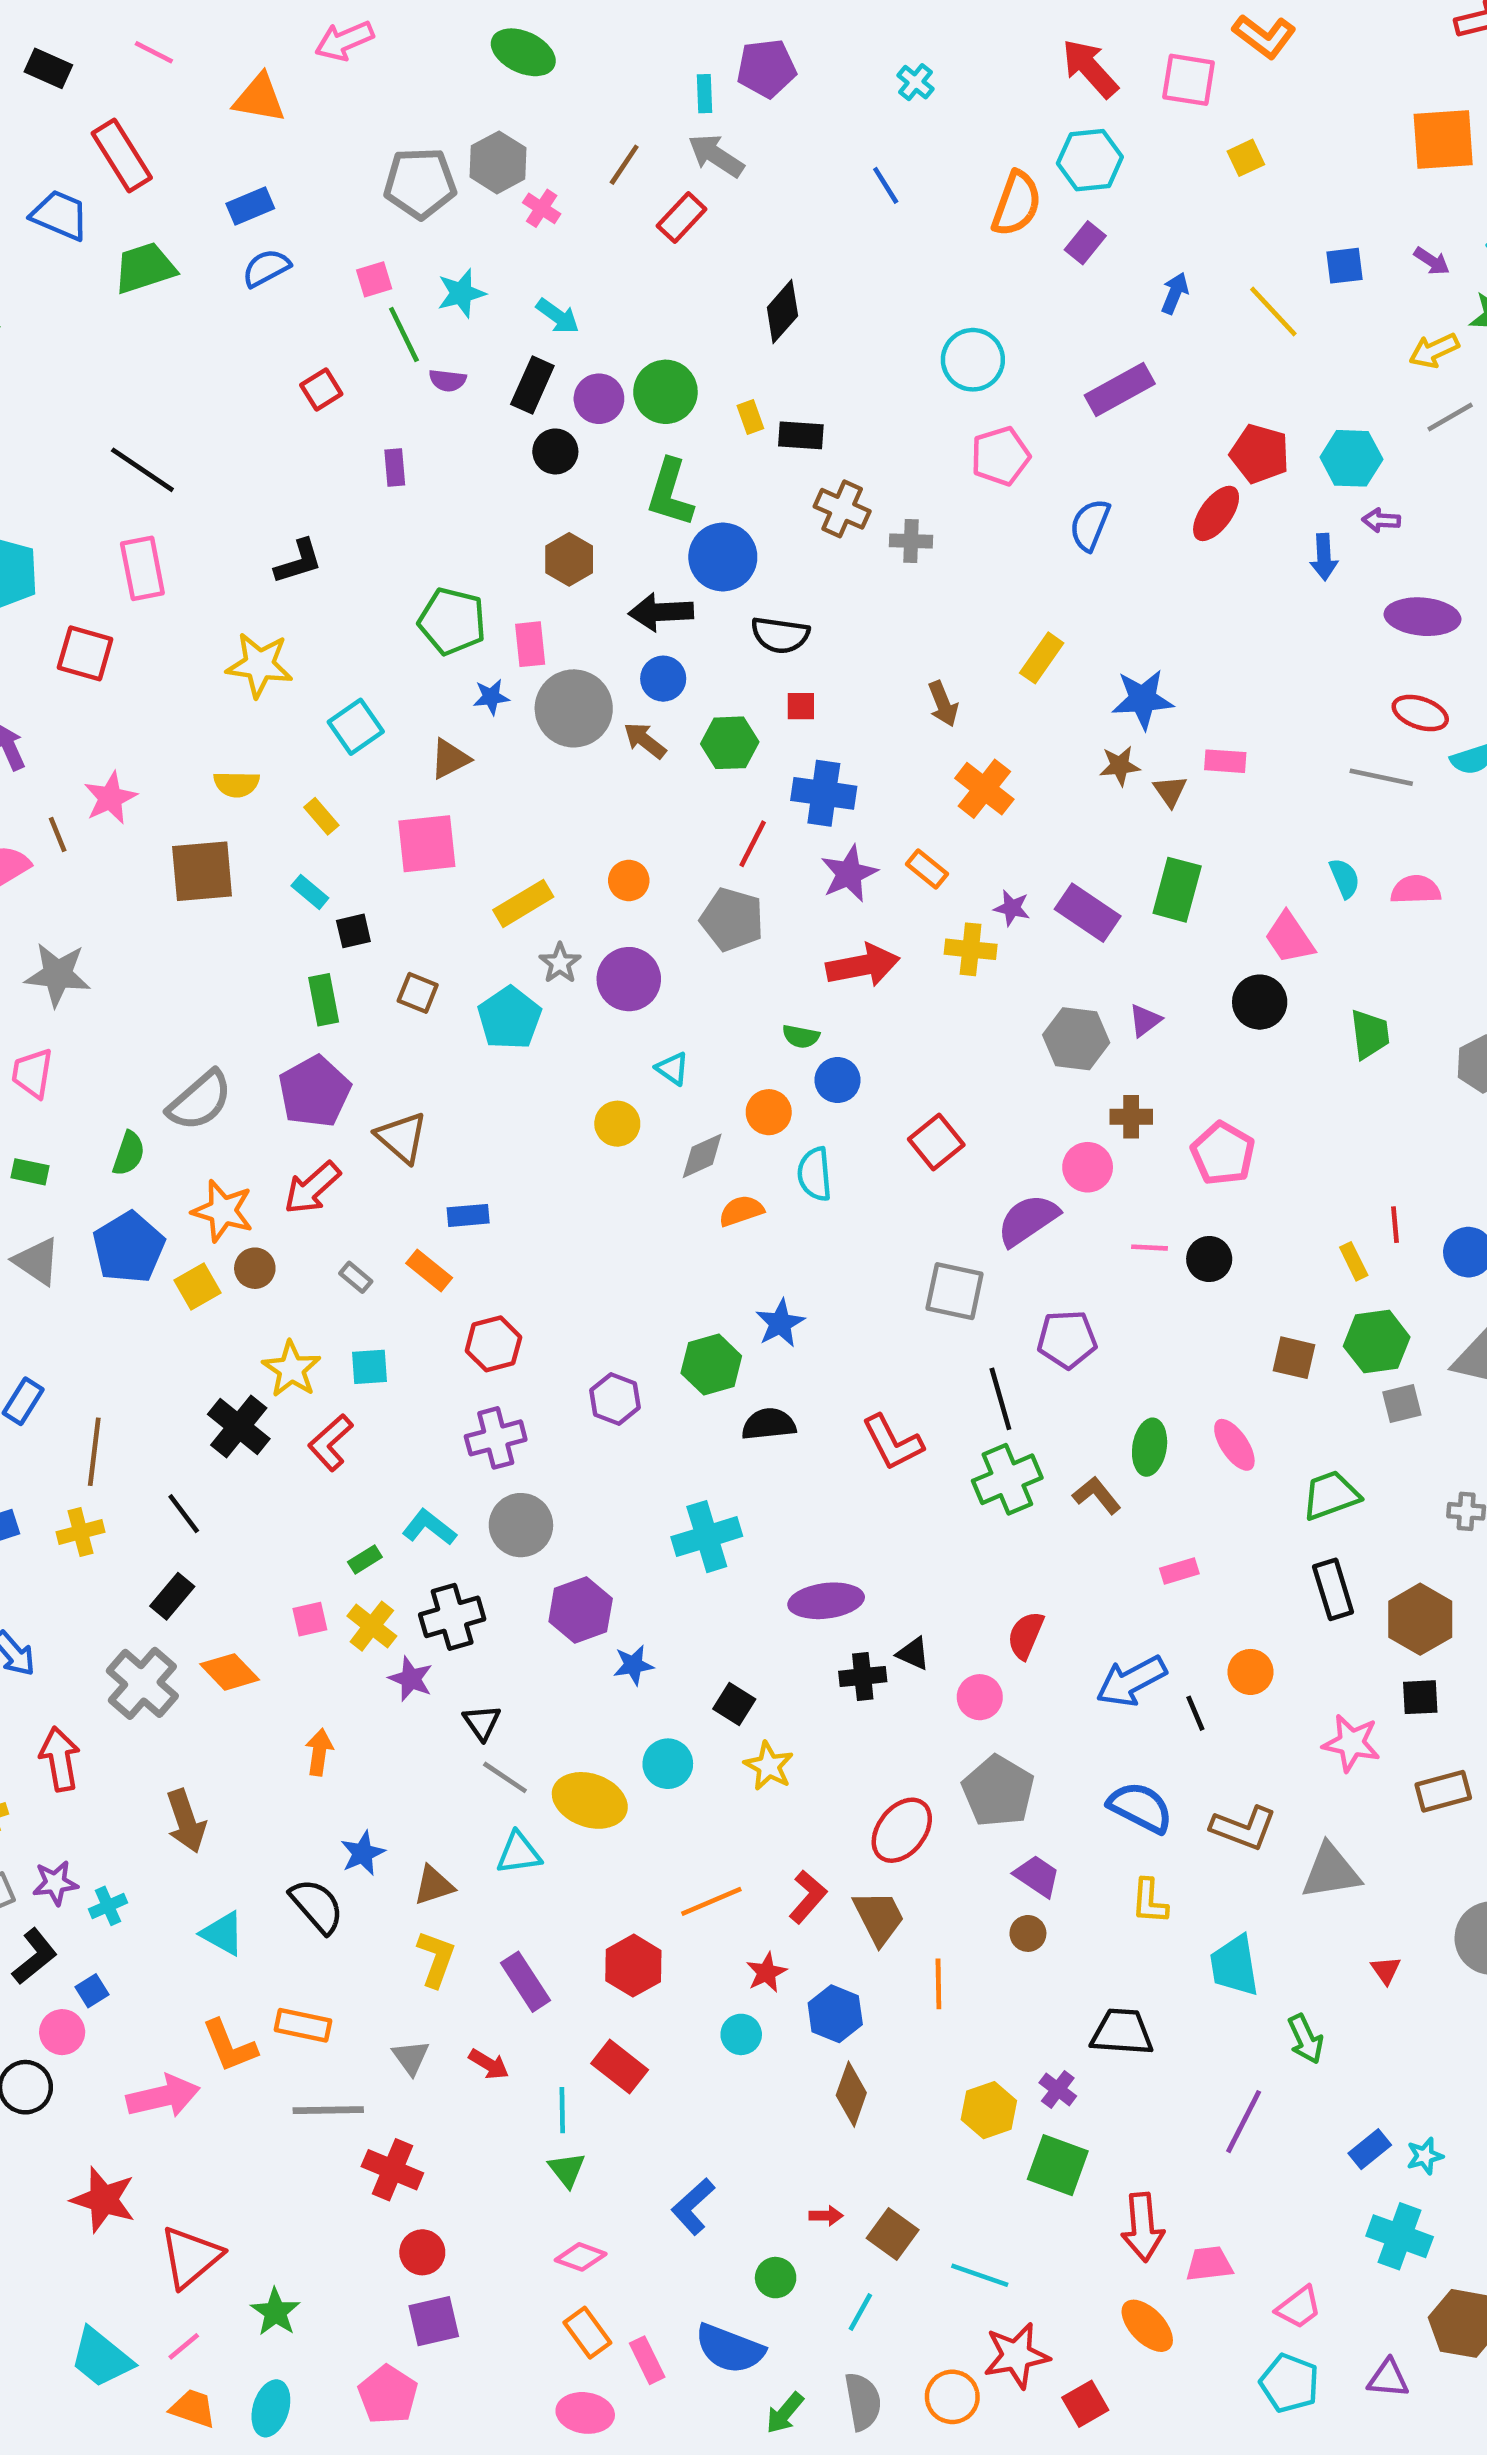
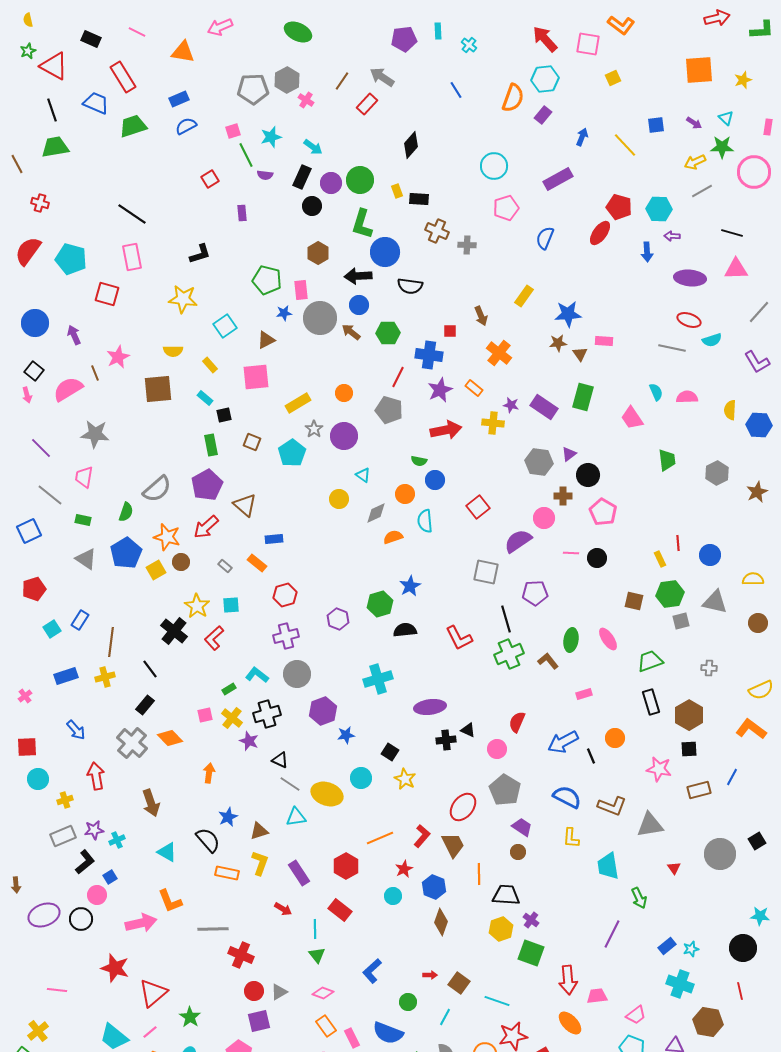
cyan rectangle: (704, 94) -> (438, 31), moved
red square: (801, 706) -> (450, 331), moved
black circle: (1260, 1002) -> (588, 475), moved
black triangle: (482, 1722) -> (280, 760), turned -30
orange rectangle: (303, 2025) -> (227, 873), moved
black trapezoid: (1122, 2032) -> (506, 895), moved
gray triangle: (411, 2057) -> (279, 992), moved, turned 36

